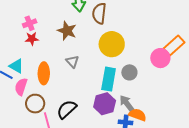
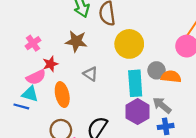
red star: (32, 39) -> (50, 64), moved
pink semicircle: (21, 87) -> (36, 77), moved, turned -120
orange semicircle: (138, 115) -> (171, 77), moved

